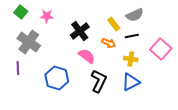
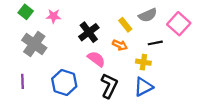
black line: (132, 36) -> (155, 43), moved
pink square: (161, 49) -> (179, 24), moved
purple line: (18, 68) -> (22, 81), moved

